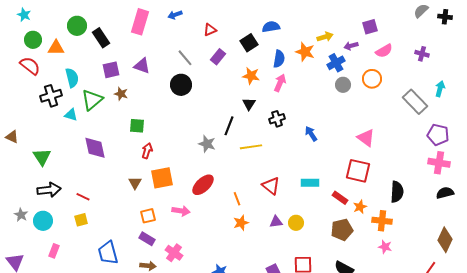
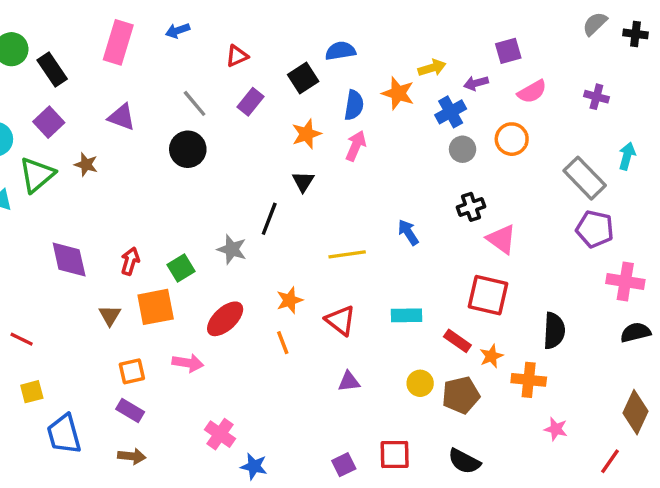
purple square: (111, 70) -> (49, 122), moved, turned -30
orange star: (251, 76) -> (306, 134), turned -30
black cross: (277, 119) -> (471, 207), moved
green square: (137, 126) -> (181, 268), moved, turned -35
purple pentagon: (438, 135) -> (595, 229), moved
yellow line: (251, 147) -> (347, 254), moved
purple diamond: (95, 148) -> (69, 259), moved
yellow square: (81, 220) -> (32, 392), moved
orange star: (241, 223) -> (290, 300), moved
yellow circle: (296, 223) -> (420, 383), moved
pink star: (385, 247) -> (556, 429), moved
pink cross: (174, 253) -> (220, 434), moved

